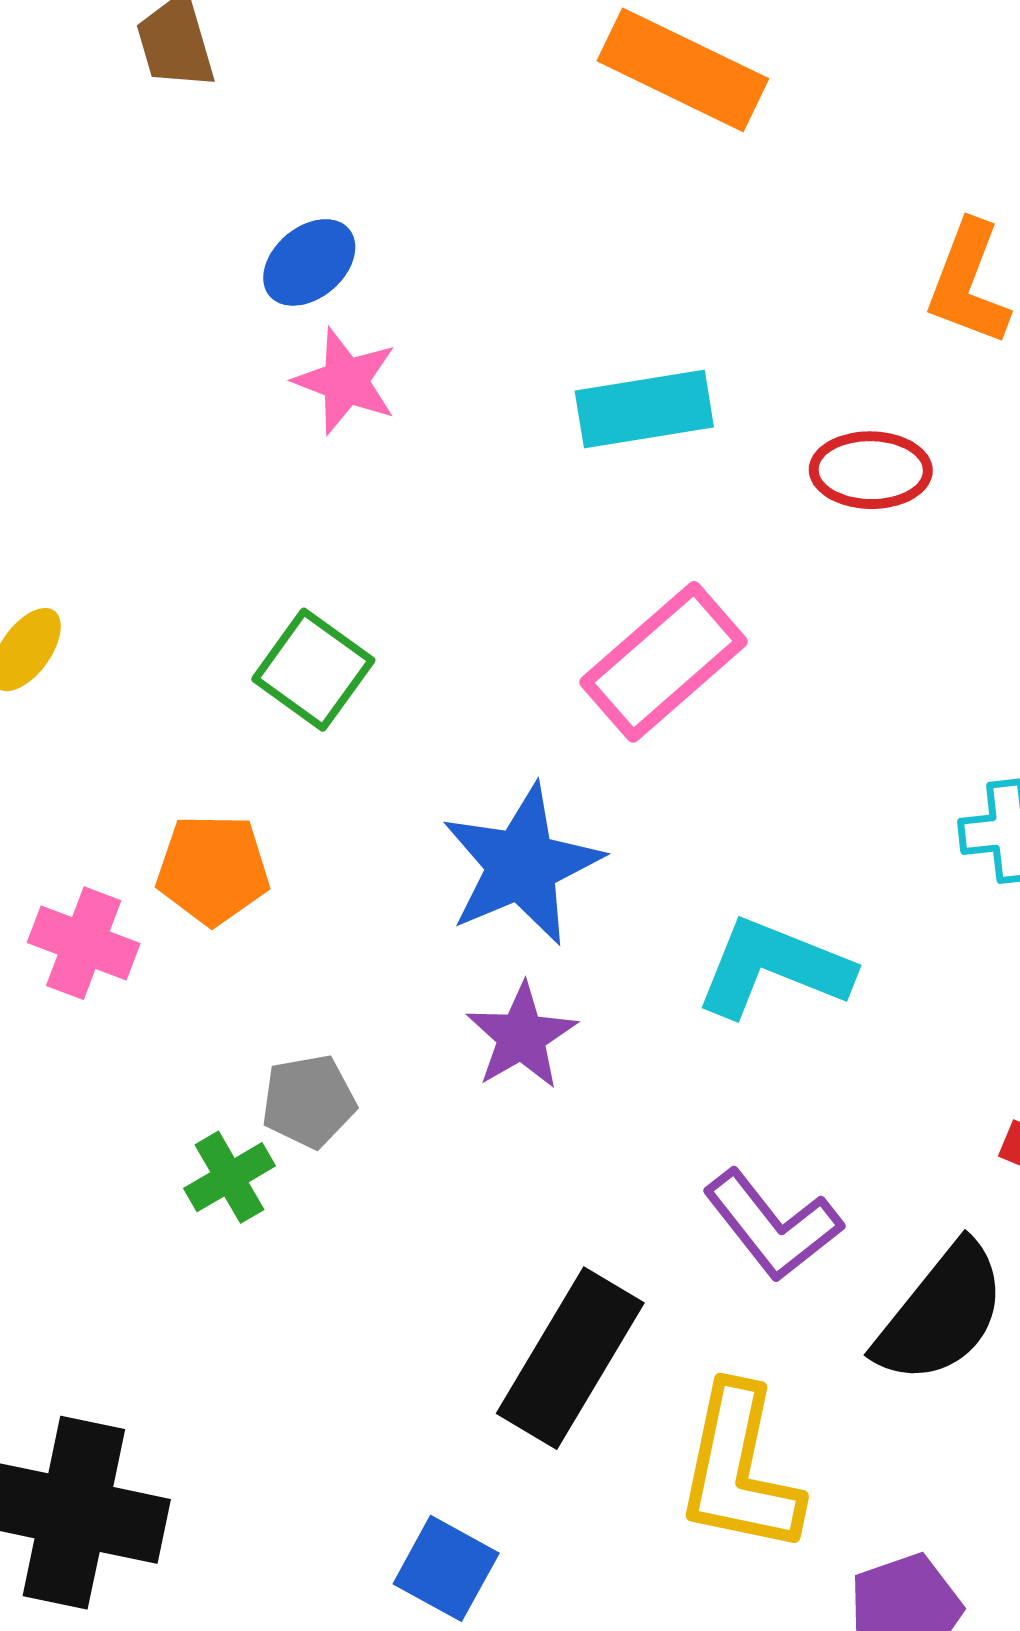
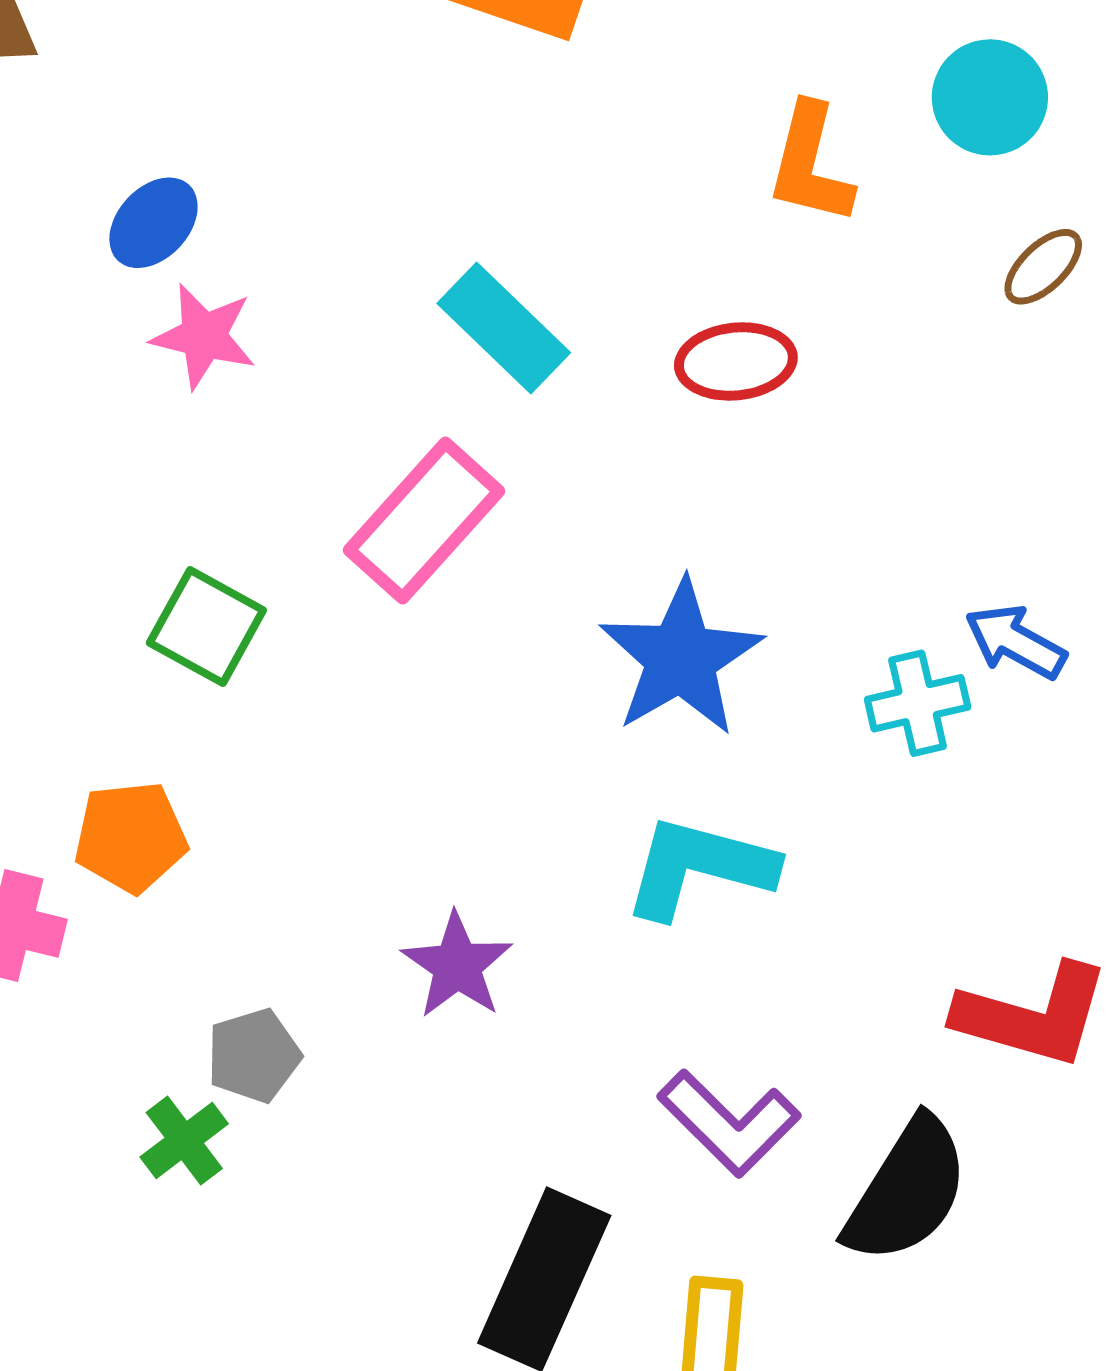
cyan rectangle: (644, 409) -> (504, 328), turned 60
pink rectangle: (664, 662) -> (424, 521), moved
blue star: (522, 865) -> (681, 658), moved

